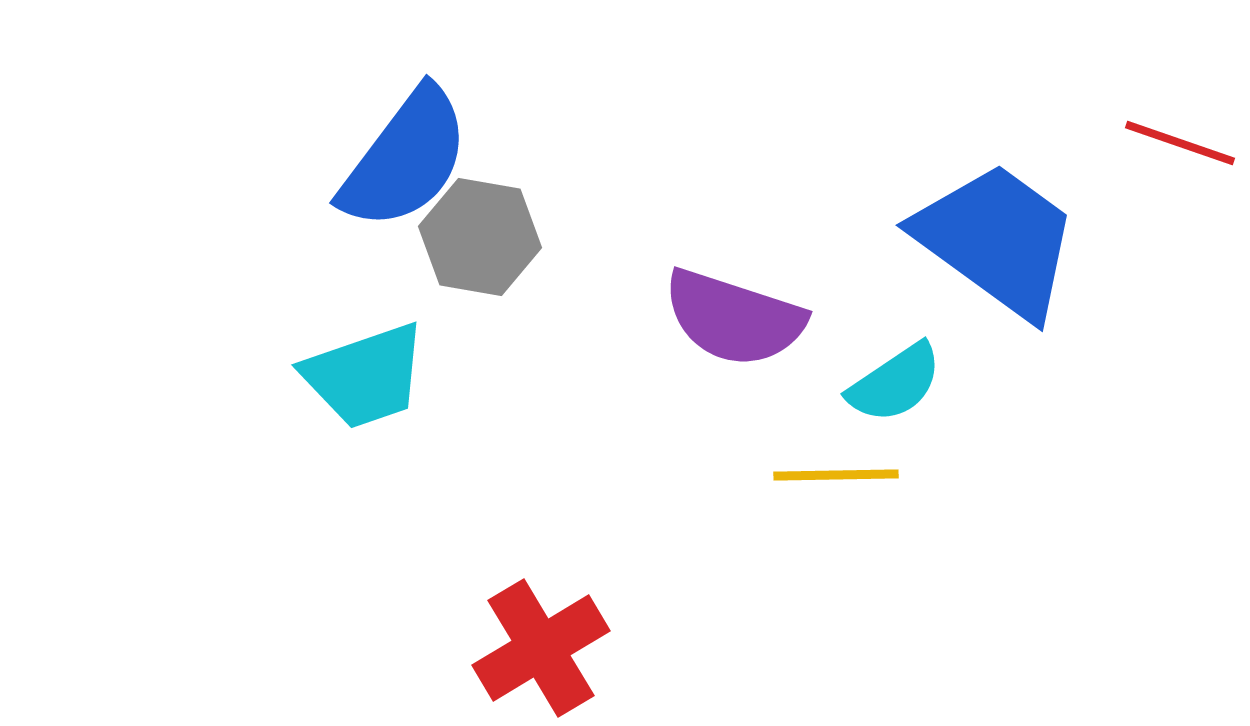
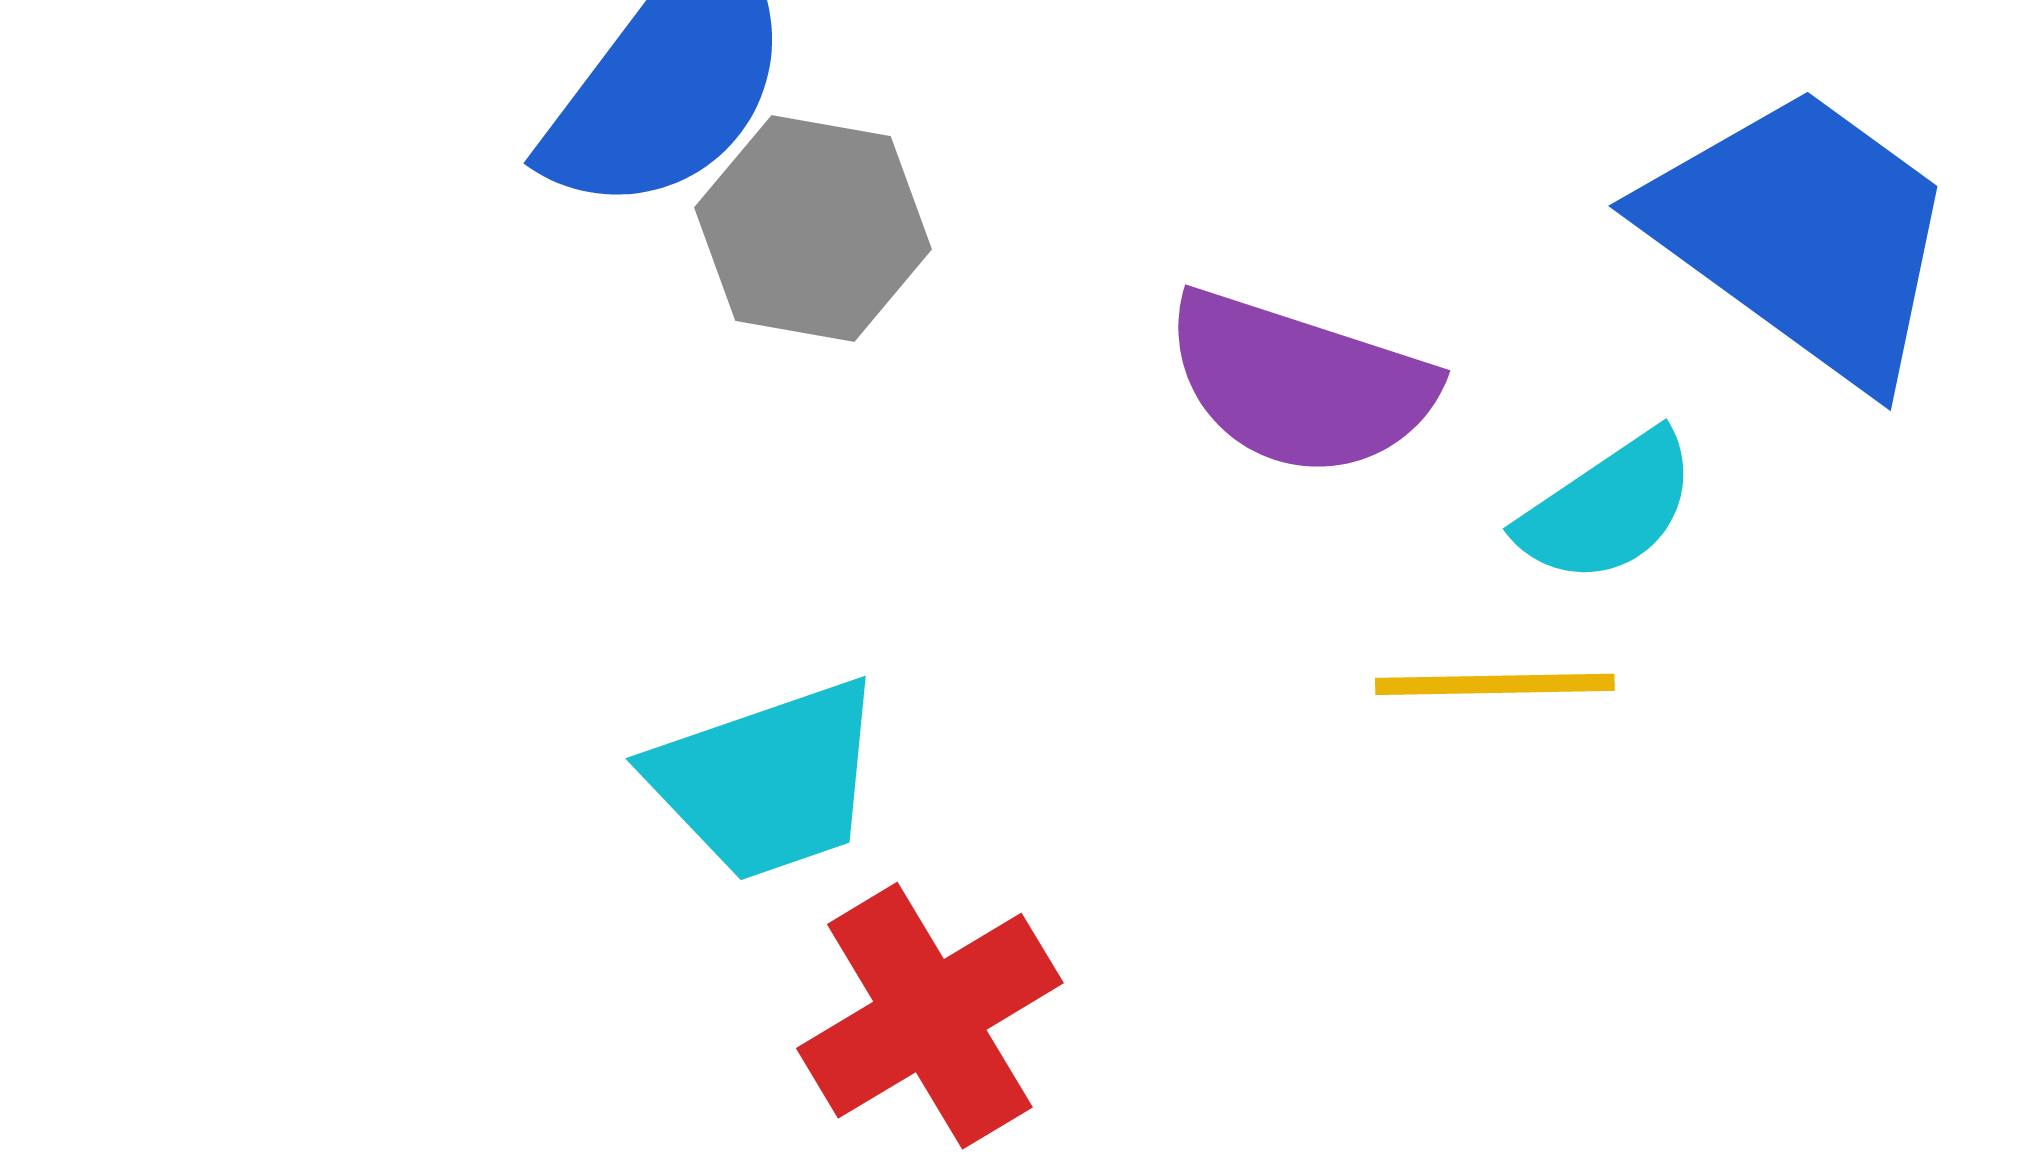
cyan trapezoid: (365, 376) -> (767, 780), moved

